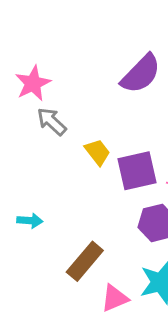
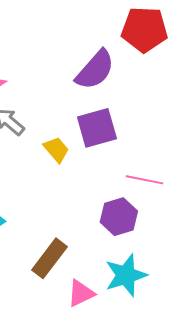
purple square: (137, 171) -> (97, 128), moved

